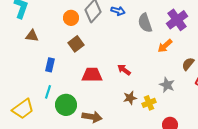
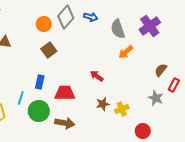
orange arrow: (165, 46) -> (126, 52), moved
blue rectangle: (50, 65) -> (40, 82), moved
red trapezoid: (92, 75) -> (65, 93), moved
gray star: (167, 85) -> (156, 98), moved

